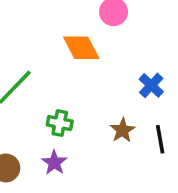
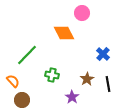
purple star: (54, 163) -> (72, 97), moved

